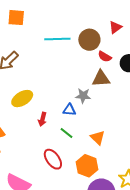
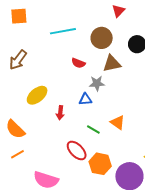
brown circle: (89, 40) -> (102, 38), moved
red semicircle: (105, 57) -> (78, 63), moved
green line: (67, 133) -> (93, 129), moved
orange hexagon: (87, 166) -> (100, 164), moved

